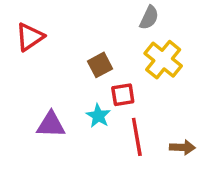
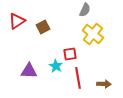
brown square: (100, 65) -> (43, 27), moved

